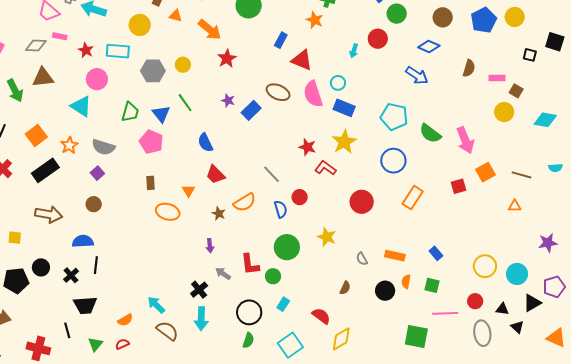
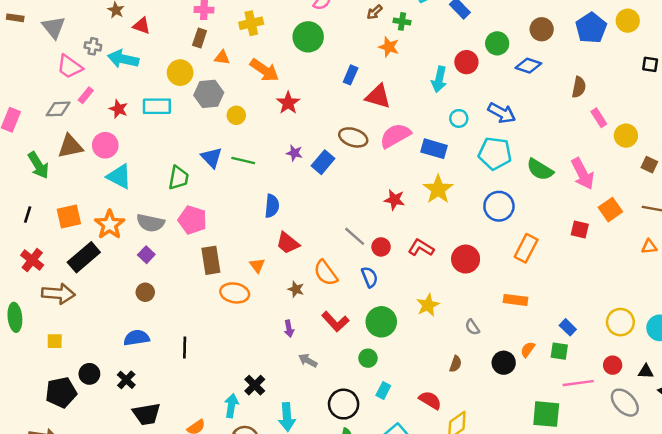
green circle: (397, 14) -> (497, 43), moved
pink rectangle: (60, 36) -> (86, 95), turned -56
cyan arrow: (354, 51) -> (439, 79), size x1.5
gray hexagon: (153, 71) -> (209, 94), moved
blue arrow: (417, 75) -> (502, 113), moved
pink rectangle: (497, 78) -> (599, 118), moved, turned 63
pink circle: (97, 79) -> (105, 145), moved
cyan circle: (338, 83) -> (459, 118), moved
brown square: (516, 91) -> (649, 165), moved
pink semicircle: (313, 94) -> (395, 136), turned 84
green line: (185, 103) -> (243, 160), turned -36
blue triangle: (161, 114) -> (212, 158), moved
orange square: (36, 135) -> (69, 217), turned 30
pink pentagon: (151, 142) -> (192, 220), moved
blue semicircle: (205, 143) -> (272, 206), turned -144
orange star: (69, 145) -> (110, 225), size x1.4
red L-shape: (325, 168) -> (421, 248), moved
brown rectangle: (151, 183) -> (211, 260), size x1.6
red square: (459, 186) -> (580, 230), turned 35
red circle: (300, 197) -> (381, 247), moved
orange semicircle: (245, 202) -> (326, 273), turned 90
brown arrow: (49, 214) -> (58, 294), moved
yellow star: (327, 237) -> (428, 305), turned 30
blue rectangle: (436, 253) -> (568, 327), moved
orange rectangle: (395, 256) -> (516, 300), moved
red L-shape: (250, 264) -> (335, 322), moved, turned -30
black line: (96, 265) -> (185, 347), moved
orange semicircle: (406, 282) -> (528, 349), turned 32
black cross: (199, 290) -> (255, 385), moved
cyan arrow: (156, 305) -> (231, 406), turned 60
gray ellipse: (482, 333) -> (625, 403), turned -30

